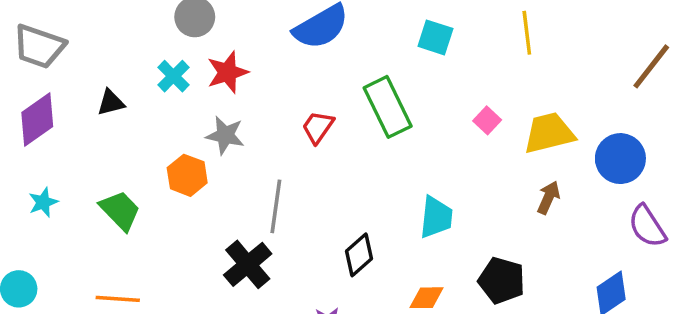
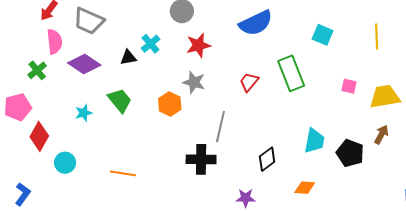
cyan cross: (173, 76) -> (150, 44), moved
purple diamond: (37, 120) -> (84, 64), turned 64
pink square: (487, 120) -> (349, 86), turned -35
green trapezoid: (120, 211) -> (120, 100), moved
black cross: (248, 264) -> (201, 159), turned 36
black pentagon: (502, 281) -> (350, 153), moved

